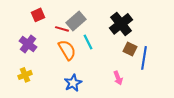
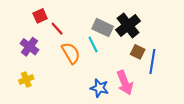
gray rectangle: (76, 21) -> (103, 28), moved, turned 66
red line: (62, 29) -> (57, 29), moved, turned 32
pink arrow: (118, 78) -> (125, 83), size x1.6
blue star: (73, 83) -> (99, 88), moved, turned -30

